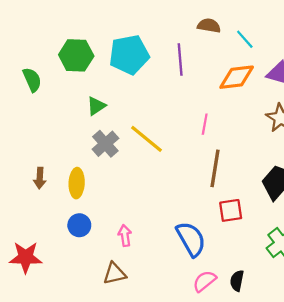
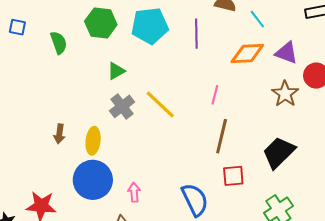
blue circle: (79, 225) -> (93, 180), size x1.8

